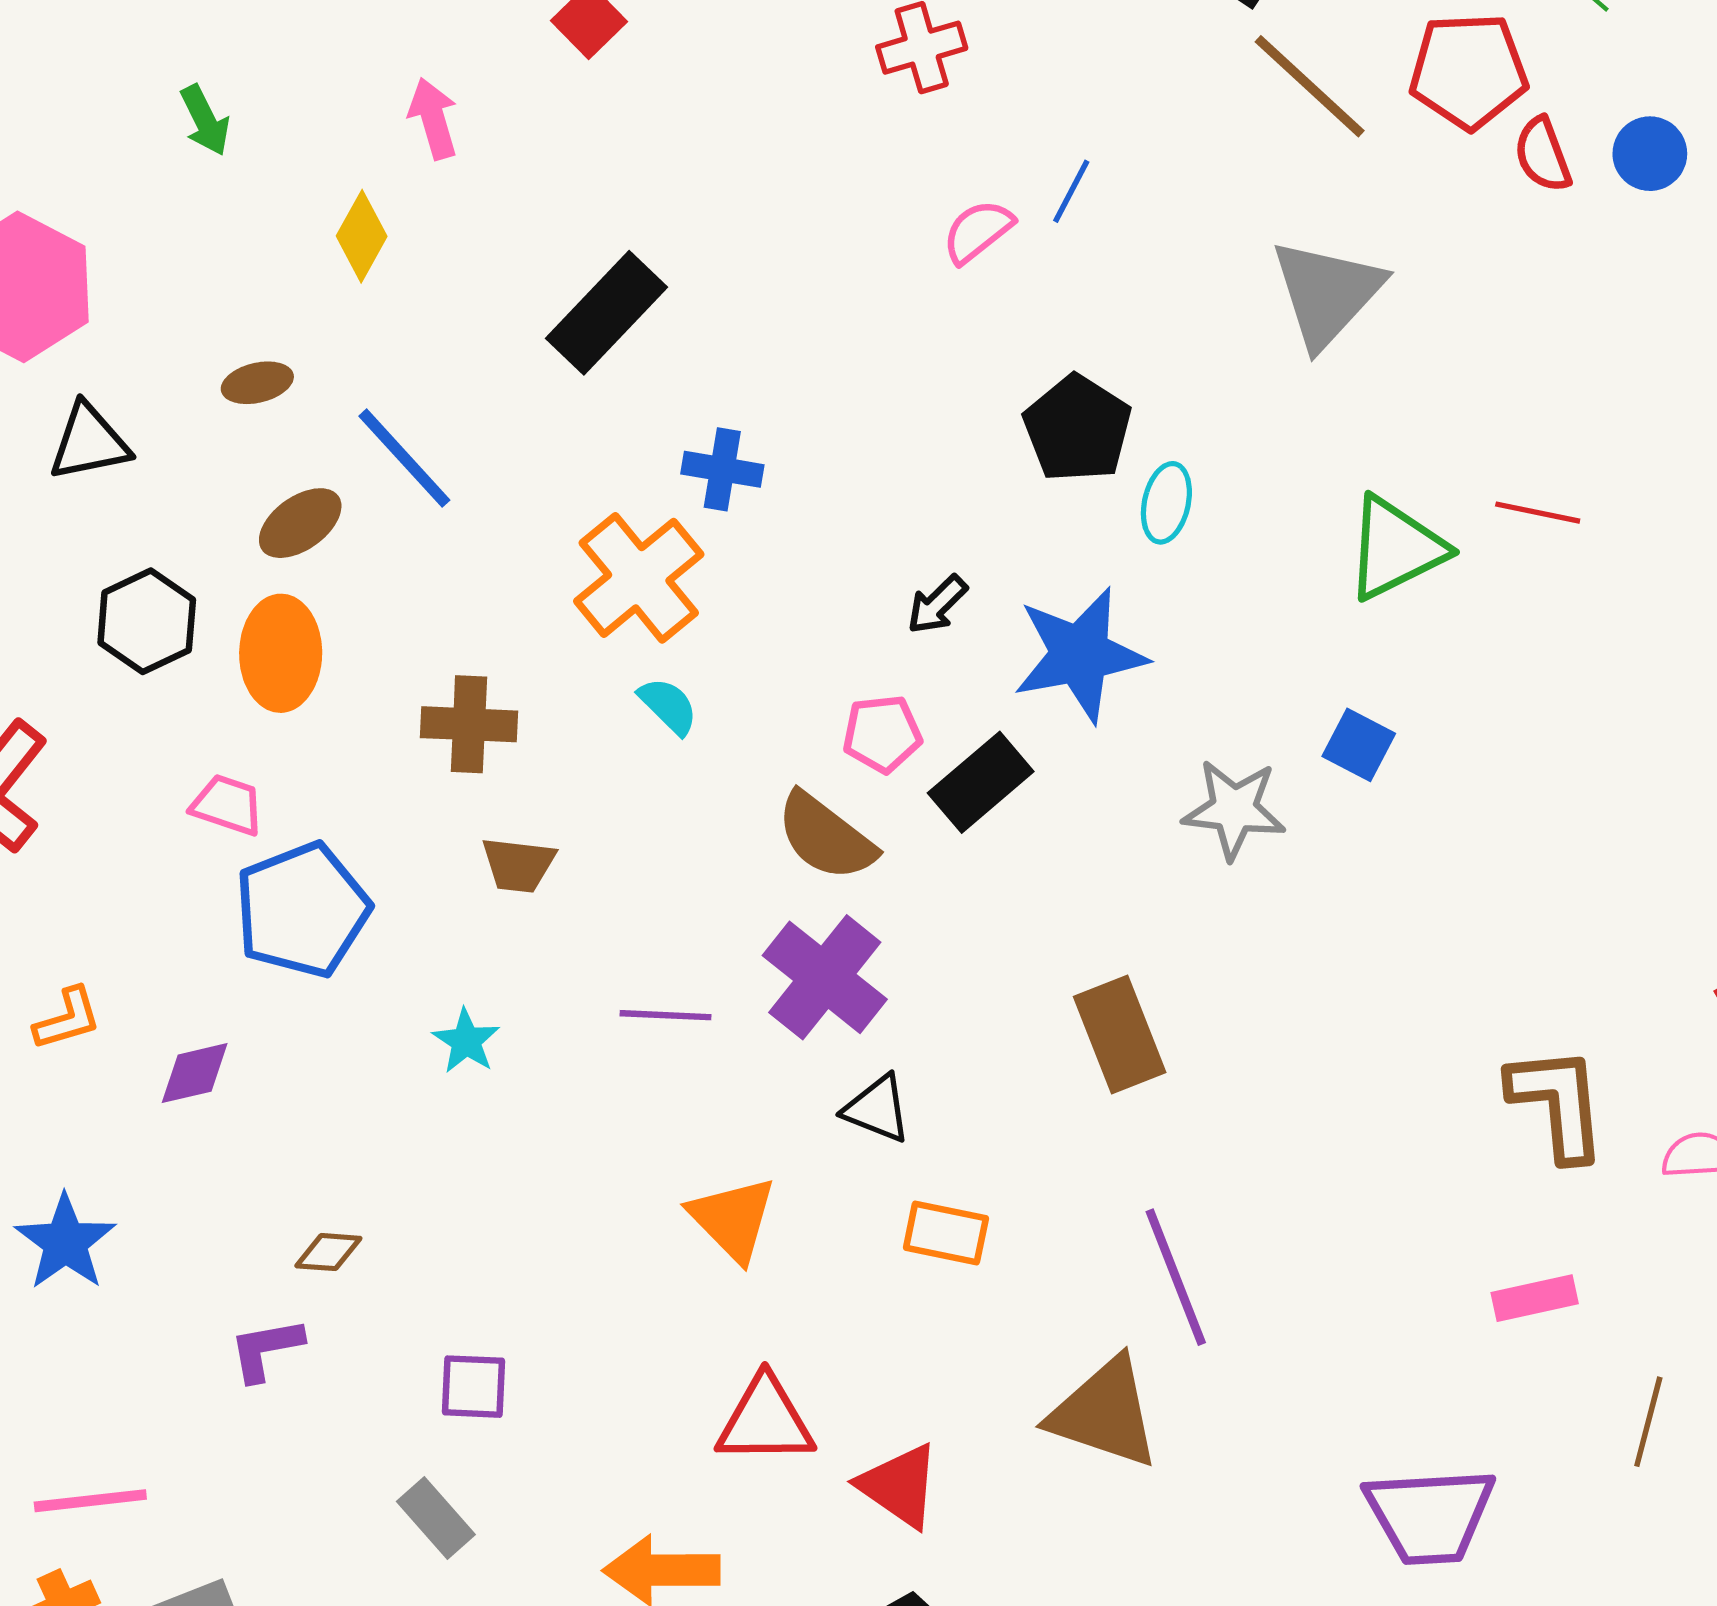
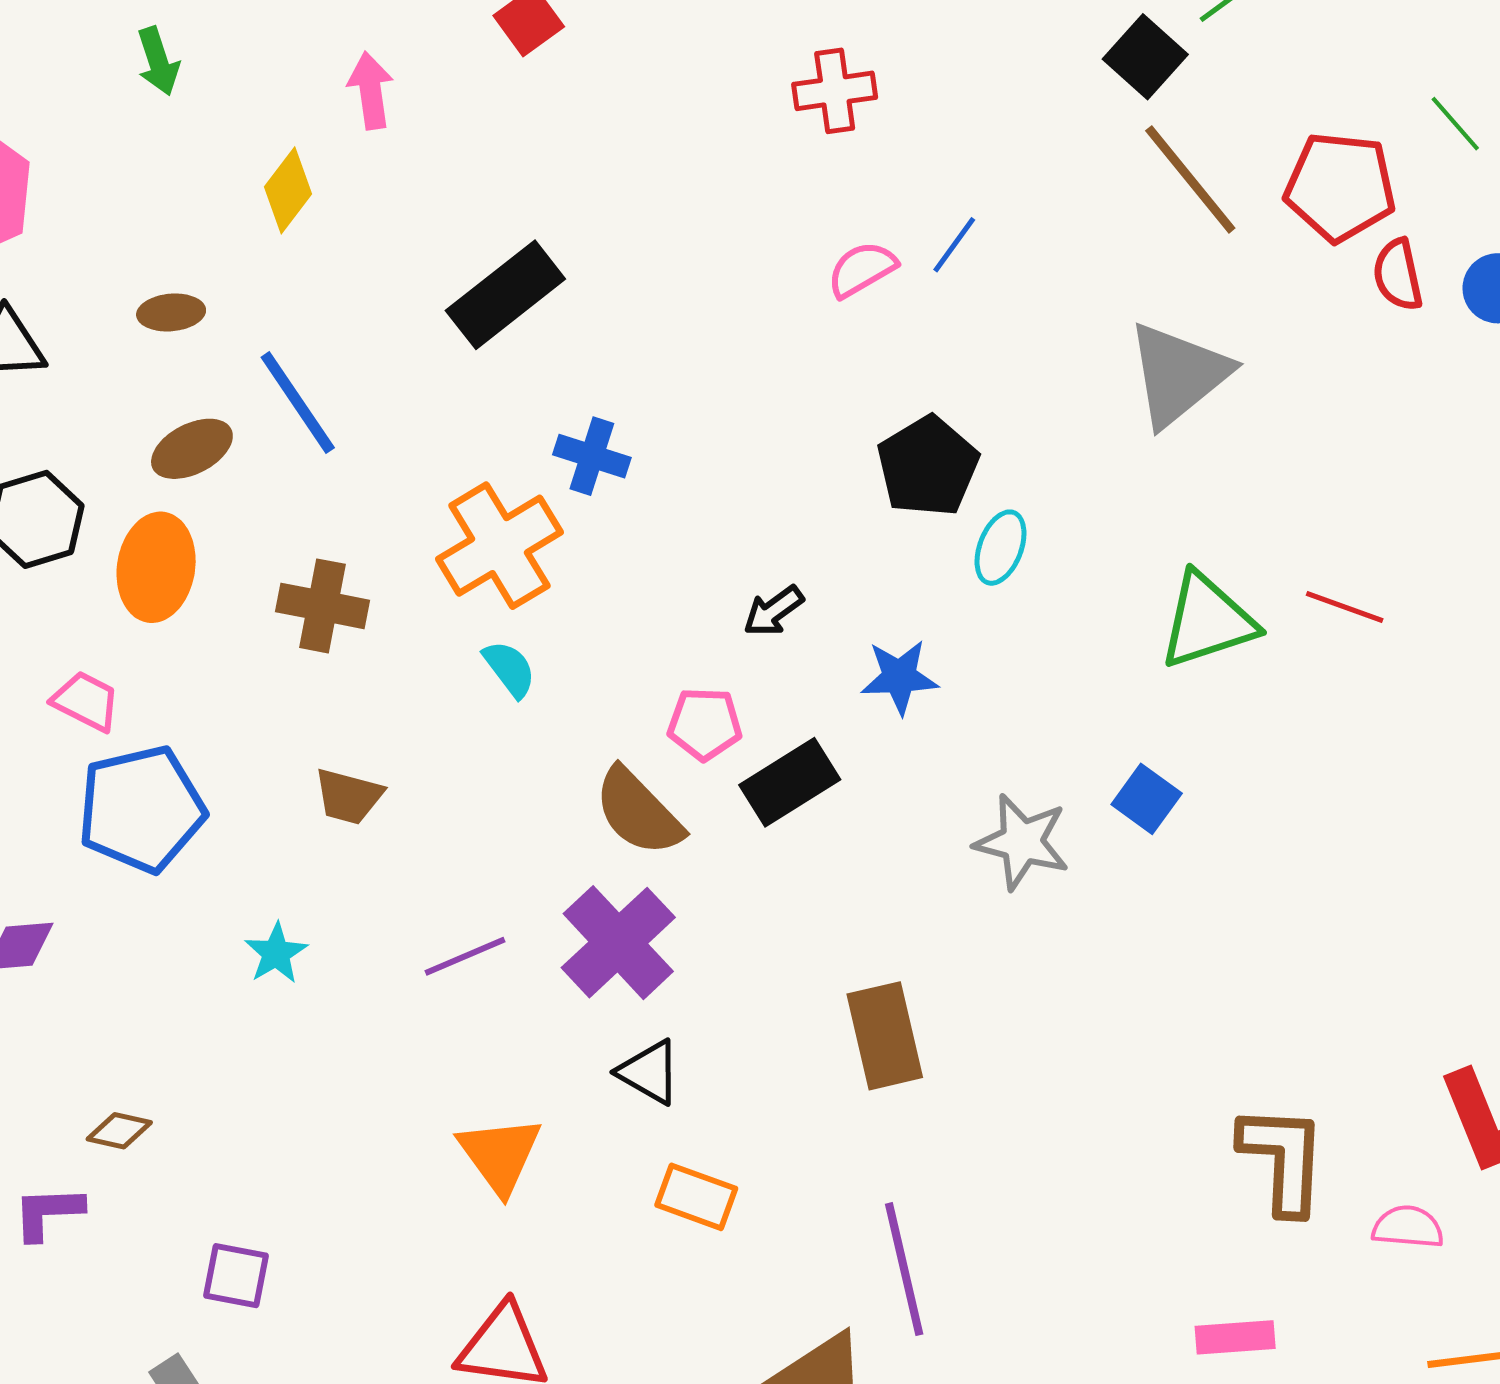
blue star: (1080, 655) -> (899, 677), size x0.6
brown cross: (469, 724) -> (322, 606), moved
purple line: (666, 1015) -> (465, 956), turned -34

